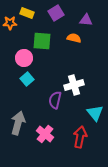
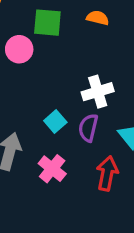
cyan square: (27, 79) -> (55, 122), moved
purple semicircle: (55, 100) -> (88, 128), moved

